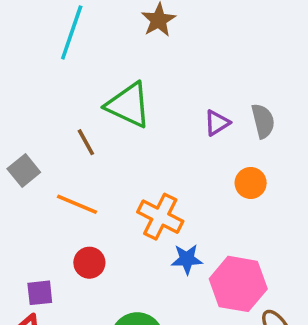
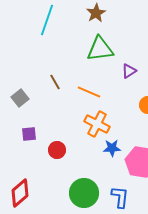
green triangle: (128, 105) -> (100, 49), moved, turned -32
orange line: (77, 204) -> (89, 92), moved
purple square: (40, 293) -> (29, 134), moved

